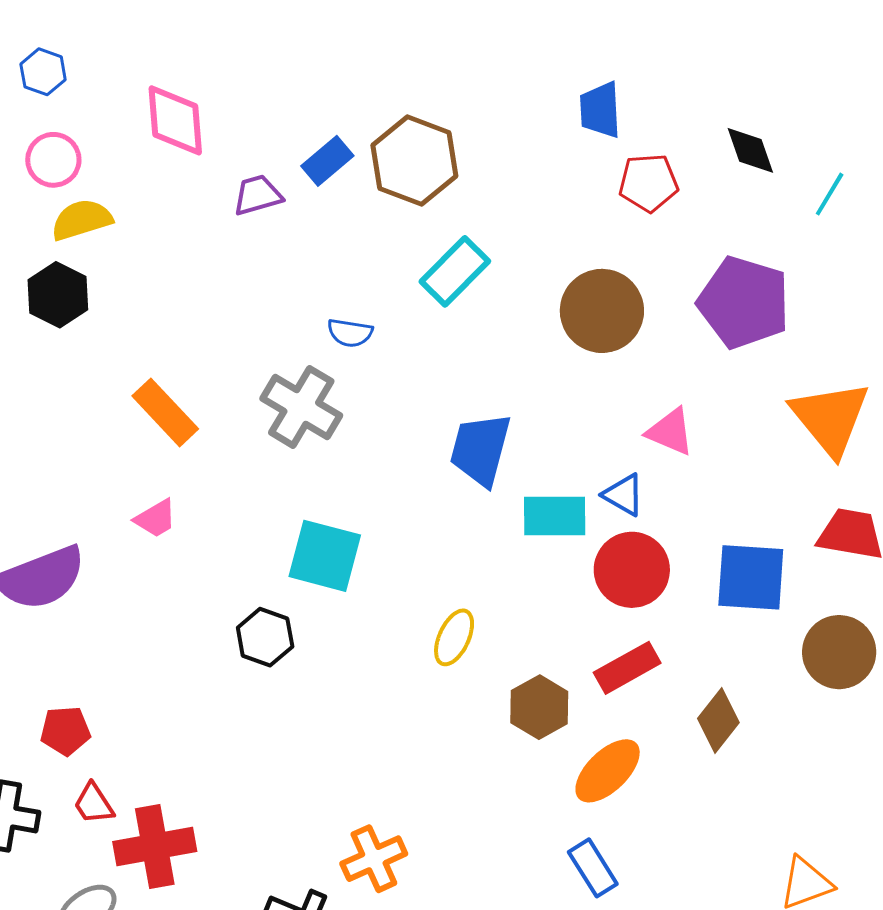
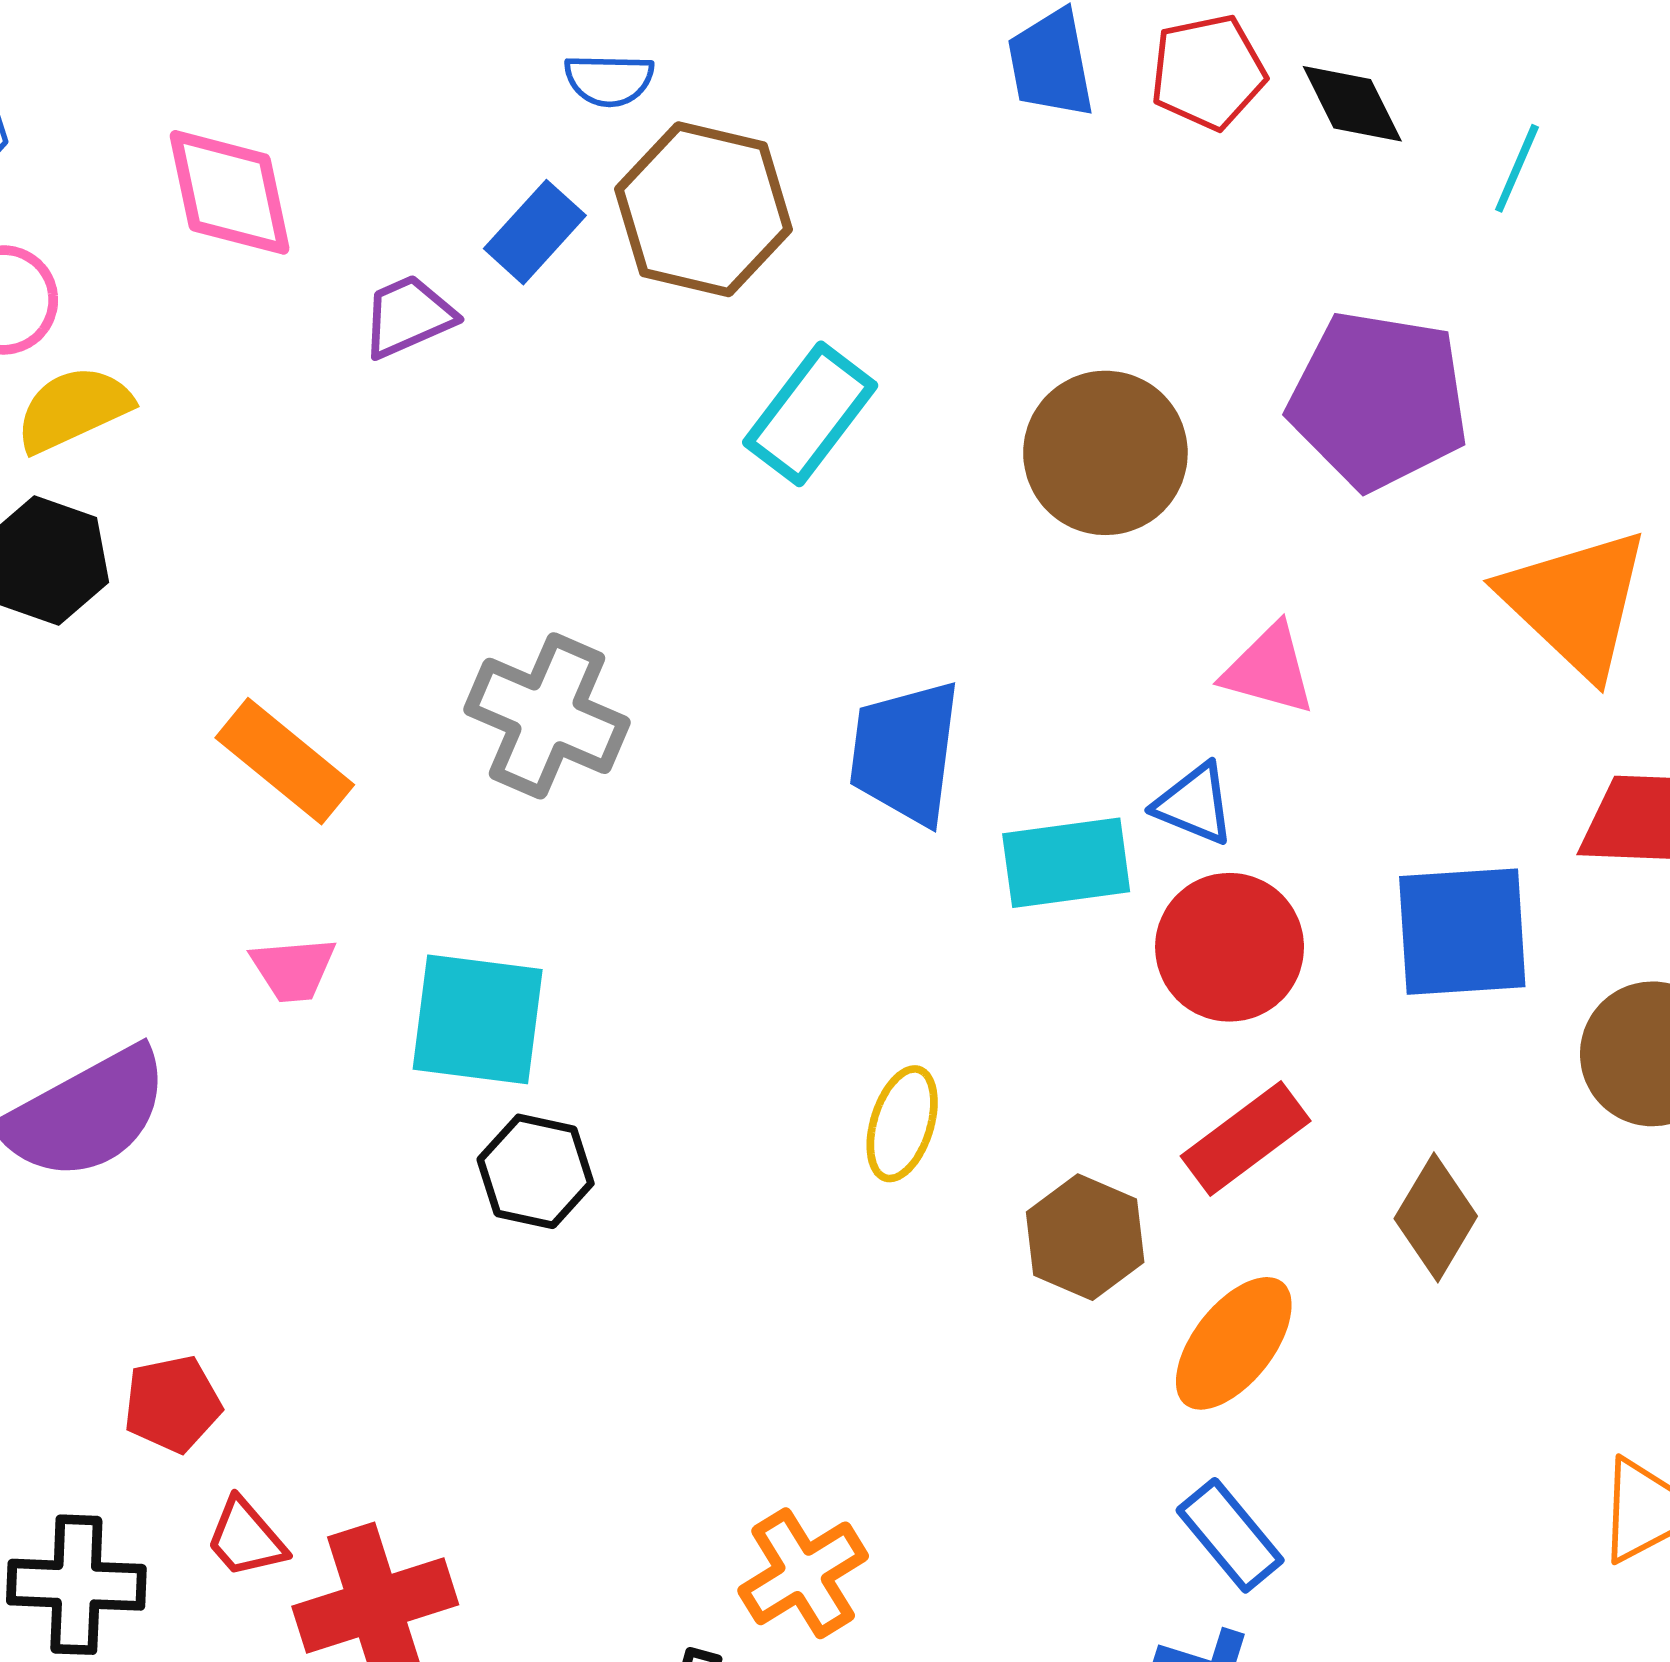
red pentagon: (648, 183) -> (1208, 72), moved
blue semicircle: (350, 333) -> (609, 80), moved
pink trapezoid: (156, 518) -> (293, 969), turned 33
cyan square: (325, 556) -> (478, 1019), moved

